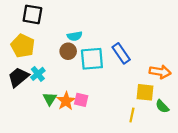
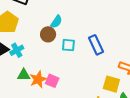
cyan semicircle: (75, 36) -> (56, 22), turned -56
cyan square: (92, 59) -> (68, 45), size x0.6
green triangle: (50, 99) -> (24, 75), turned 48

